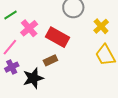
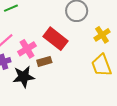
pink cross: (29, 28) -> (27, 49), moved

